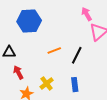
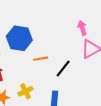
blue hexagon: (29, 21) -> (19, 38), moved

